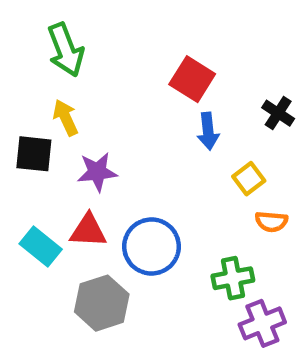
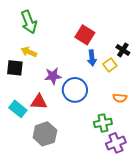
yellow arrow: (66, 118) -> (29, 52), turned -42
purple star: (97, 172) -> (53, 76), moved
yellow square: (249, 179) -> (110, 65), moved
blue circle: (152, 246) -> (75, 90), moved

